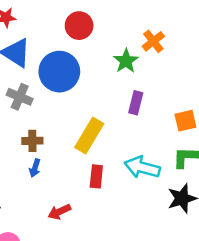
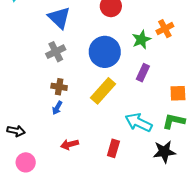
blue circle: (59, 72) -> (105, 52), moved
gray cross: (20, 97) -> (56, 52), turned 30
red rectangle: (96, 176) -> (113, 148), moved

